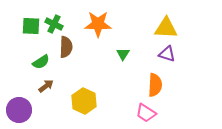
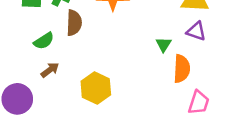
green triangle: (123, 54) -> (164, 45), moved
pink trapezoid: (146, 113) -> (199, 103), moved, turned -105

